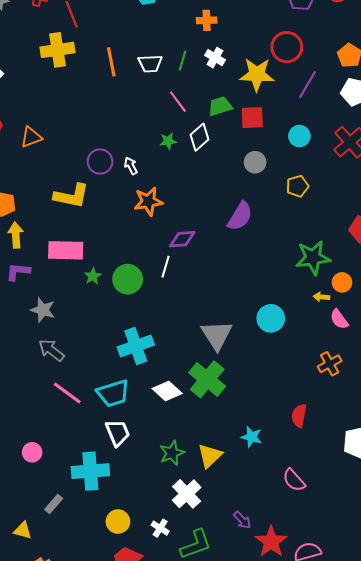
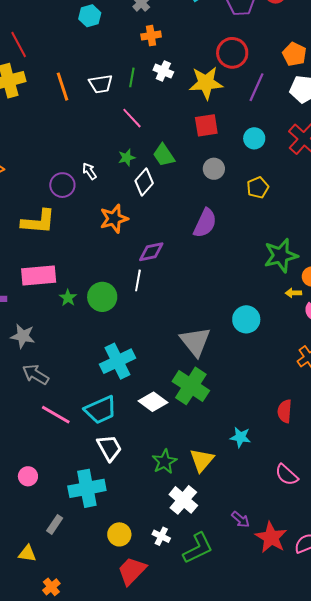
green trapezoid: (220, 106) -> (164, 155), moved, turned -100
white diamond: (199, 137) -> (144, 182), moved
white arrow: (131, 166) -> (89, 171), moved

